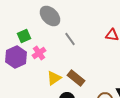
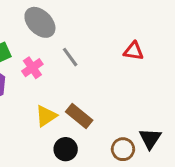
pink cross: (39, 53) -> (32, 68), moved

